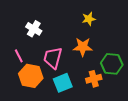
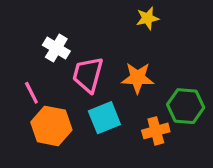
yellow star: (89, 19) -> (148, 18), moved
pink trapezoid: (53, 58) -> (88, 75), moved
cyan square: (63, 83) -> (104, 118), moved

